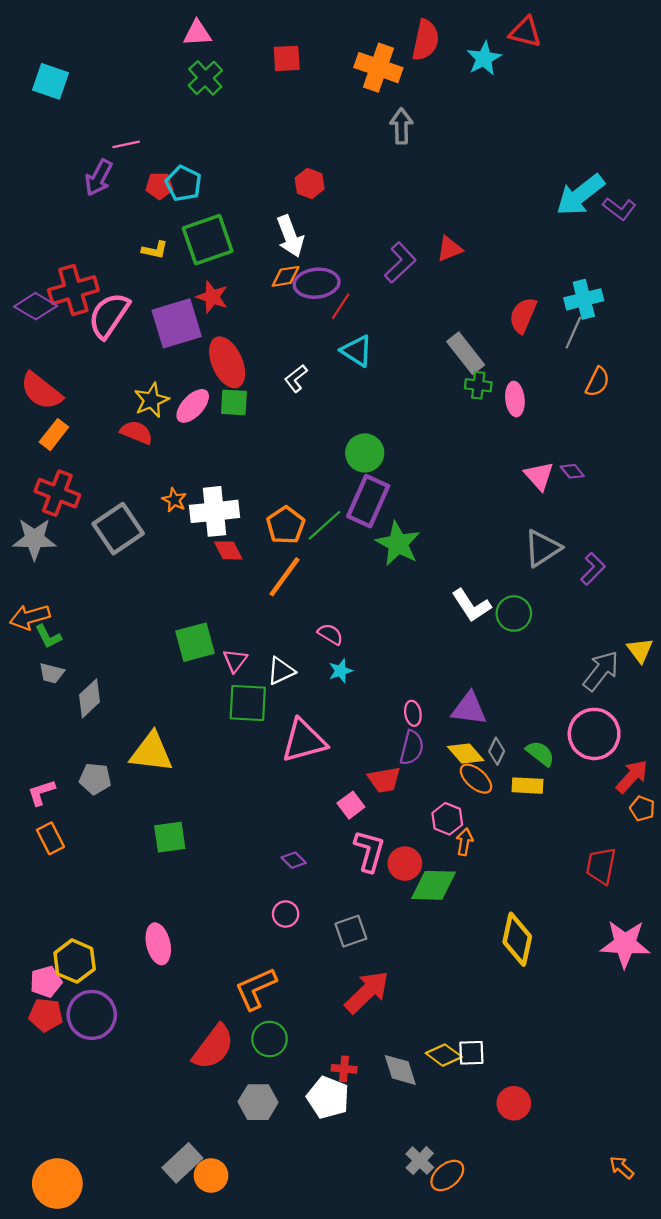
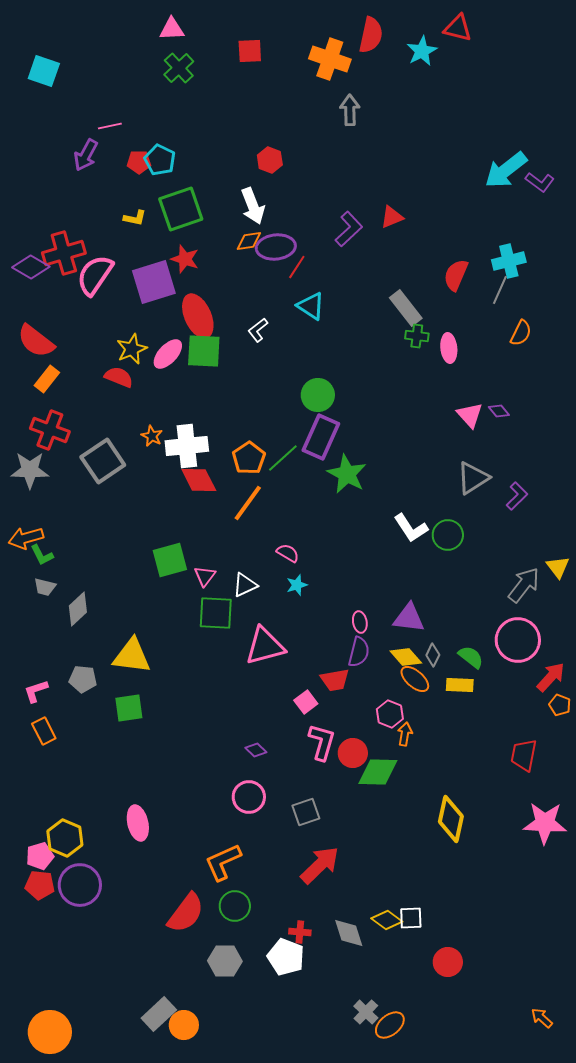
green square: (234, 402) -> (204, 351), size x1.4
red diamond: (228, 550) -> (199, 480), size x1.4
green square: (170, 837) -> (129, 708), moved
pink circle: (286, 914) -> (249, 797), size x1.4

